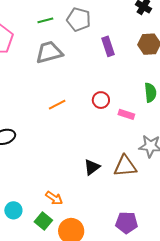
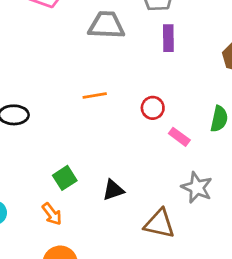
purple rectangle: (108, 46) -> (168, 38), moved
brown triangle: (125, 166) -> (159, 224), moved
green square: (43, 221) -> (65, 178), moved

